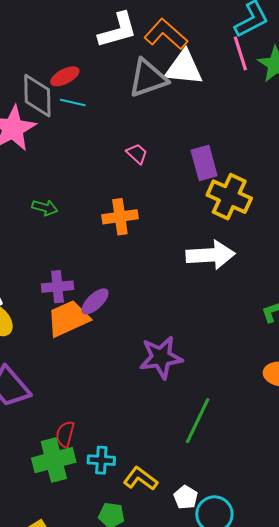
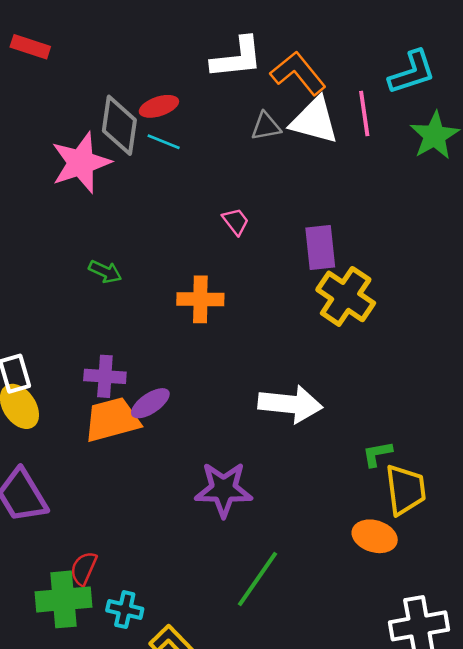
pink line: (240, 53) -> (364, 114), moved
gray triangle: (148, 78) -> (266, 126), size x0.6
white arrow: (211, 255) -> (290, 404), moved

